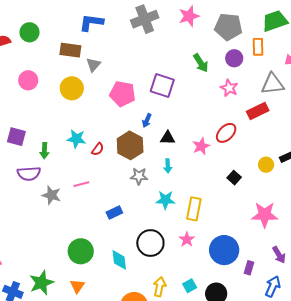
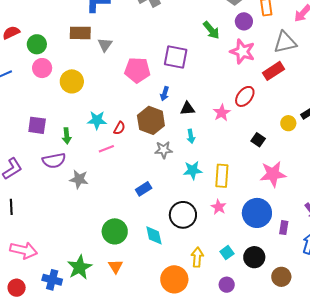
green circle: (30, 32) -> (37, 44), moved
yellow circle: (72, 88) -> (72, 81), moved
pink star: (229, 88) -> (242, 52), size x1.4
pink line: (81, 184) -> (106, 149), moved
pink star: (265, 215) -> (273, 174), moved

